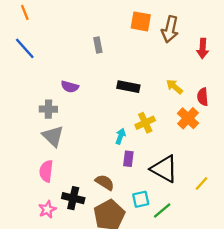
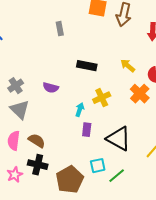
purple semicircle: (70, 87) -> (51, 88), moved
gray cross: (48, 109) -> (16, 86), turned -35
brown semicircle: (105, 182) -> (37, 141), moved

